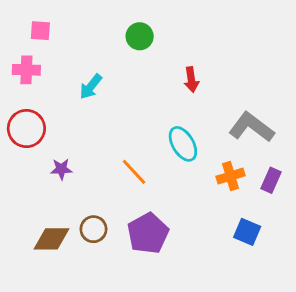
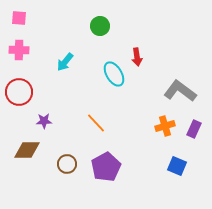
pink square: (40, 31) -> (19, 18), moved
cyan ellipse: (183, 144) -> (114, 74), moved
brown diamond: (52, 239) -> (27, 150), moved

